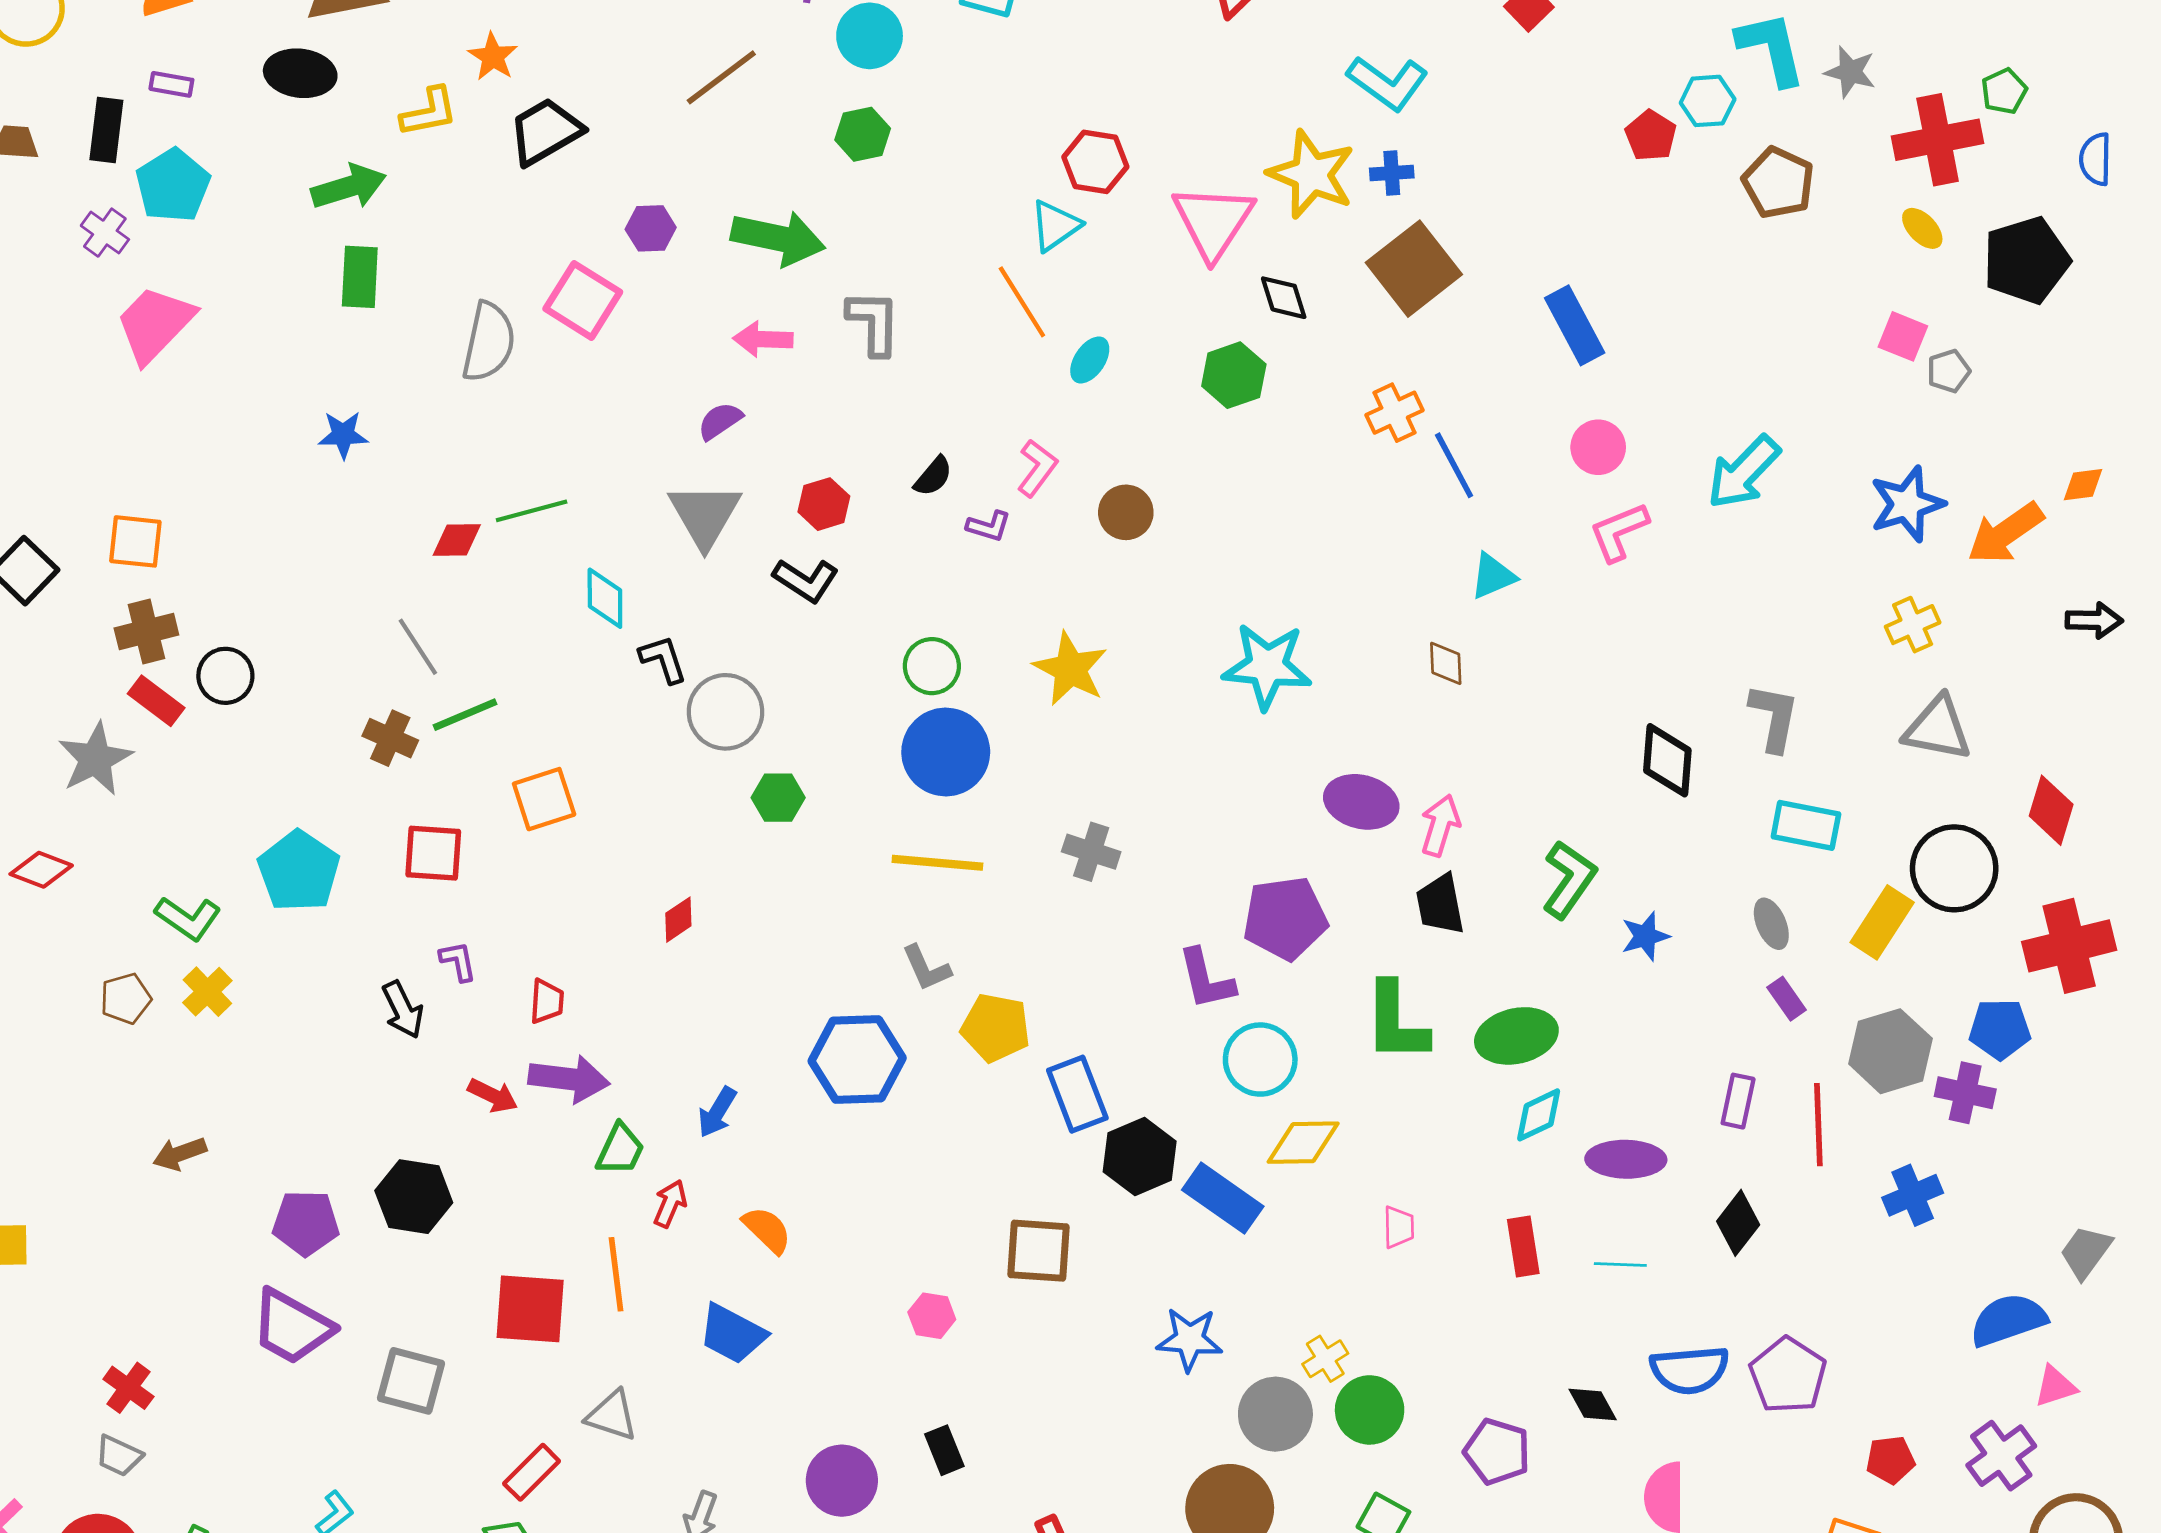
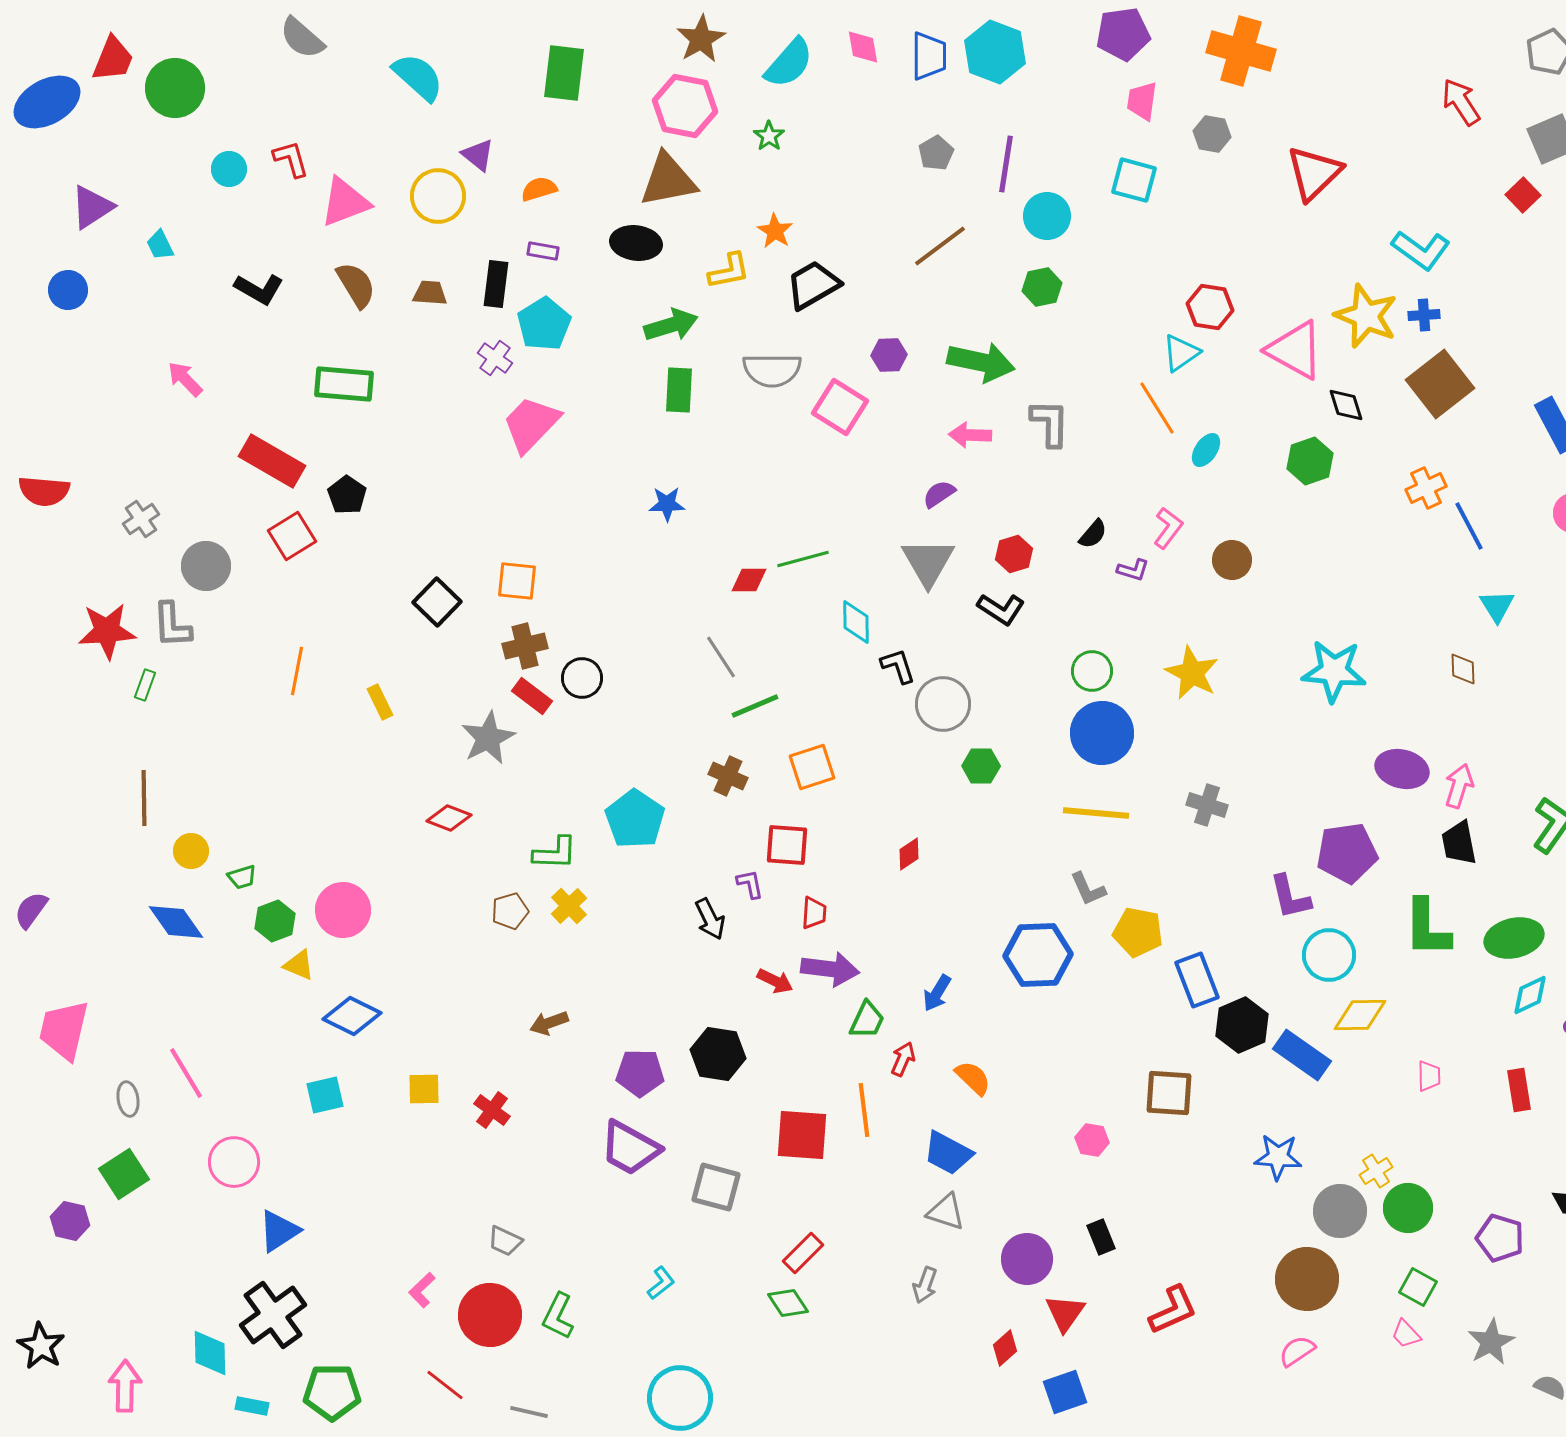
pink triangle: (1213, 221) -> (1295, 350), turned -34
gray semicircle: (489, 342) -> (772, 370), moved, turned 78
cyan triangle: (1493, 576) -> (1497, 606), turned -39
brown cross: (390, 738) -> (728, 776), moved
red square: (433, 853) -> (787, 845), moved
green L-shape: (188, 918) -> (555, 853), turned -33
red cross: (128, 1388) -> (492, 1110), moved
gray triangle: (612, 1416) -> (946, 1212), moved

